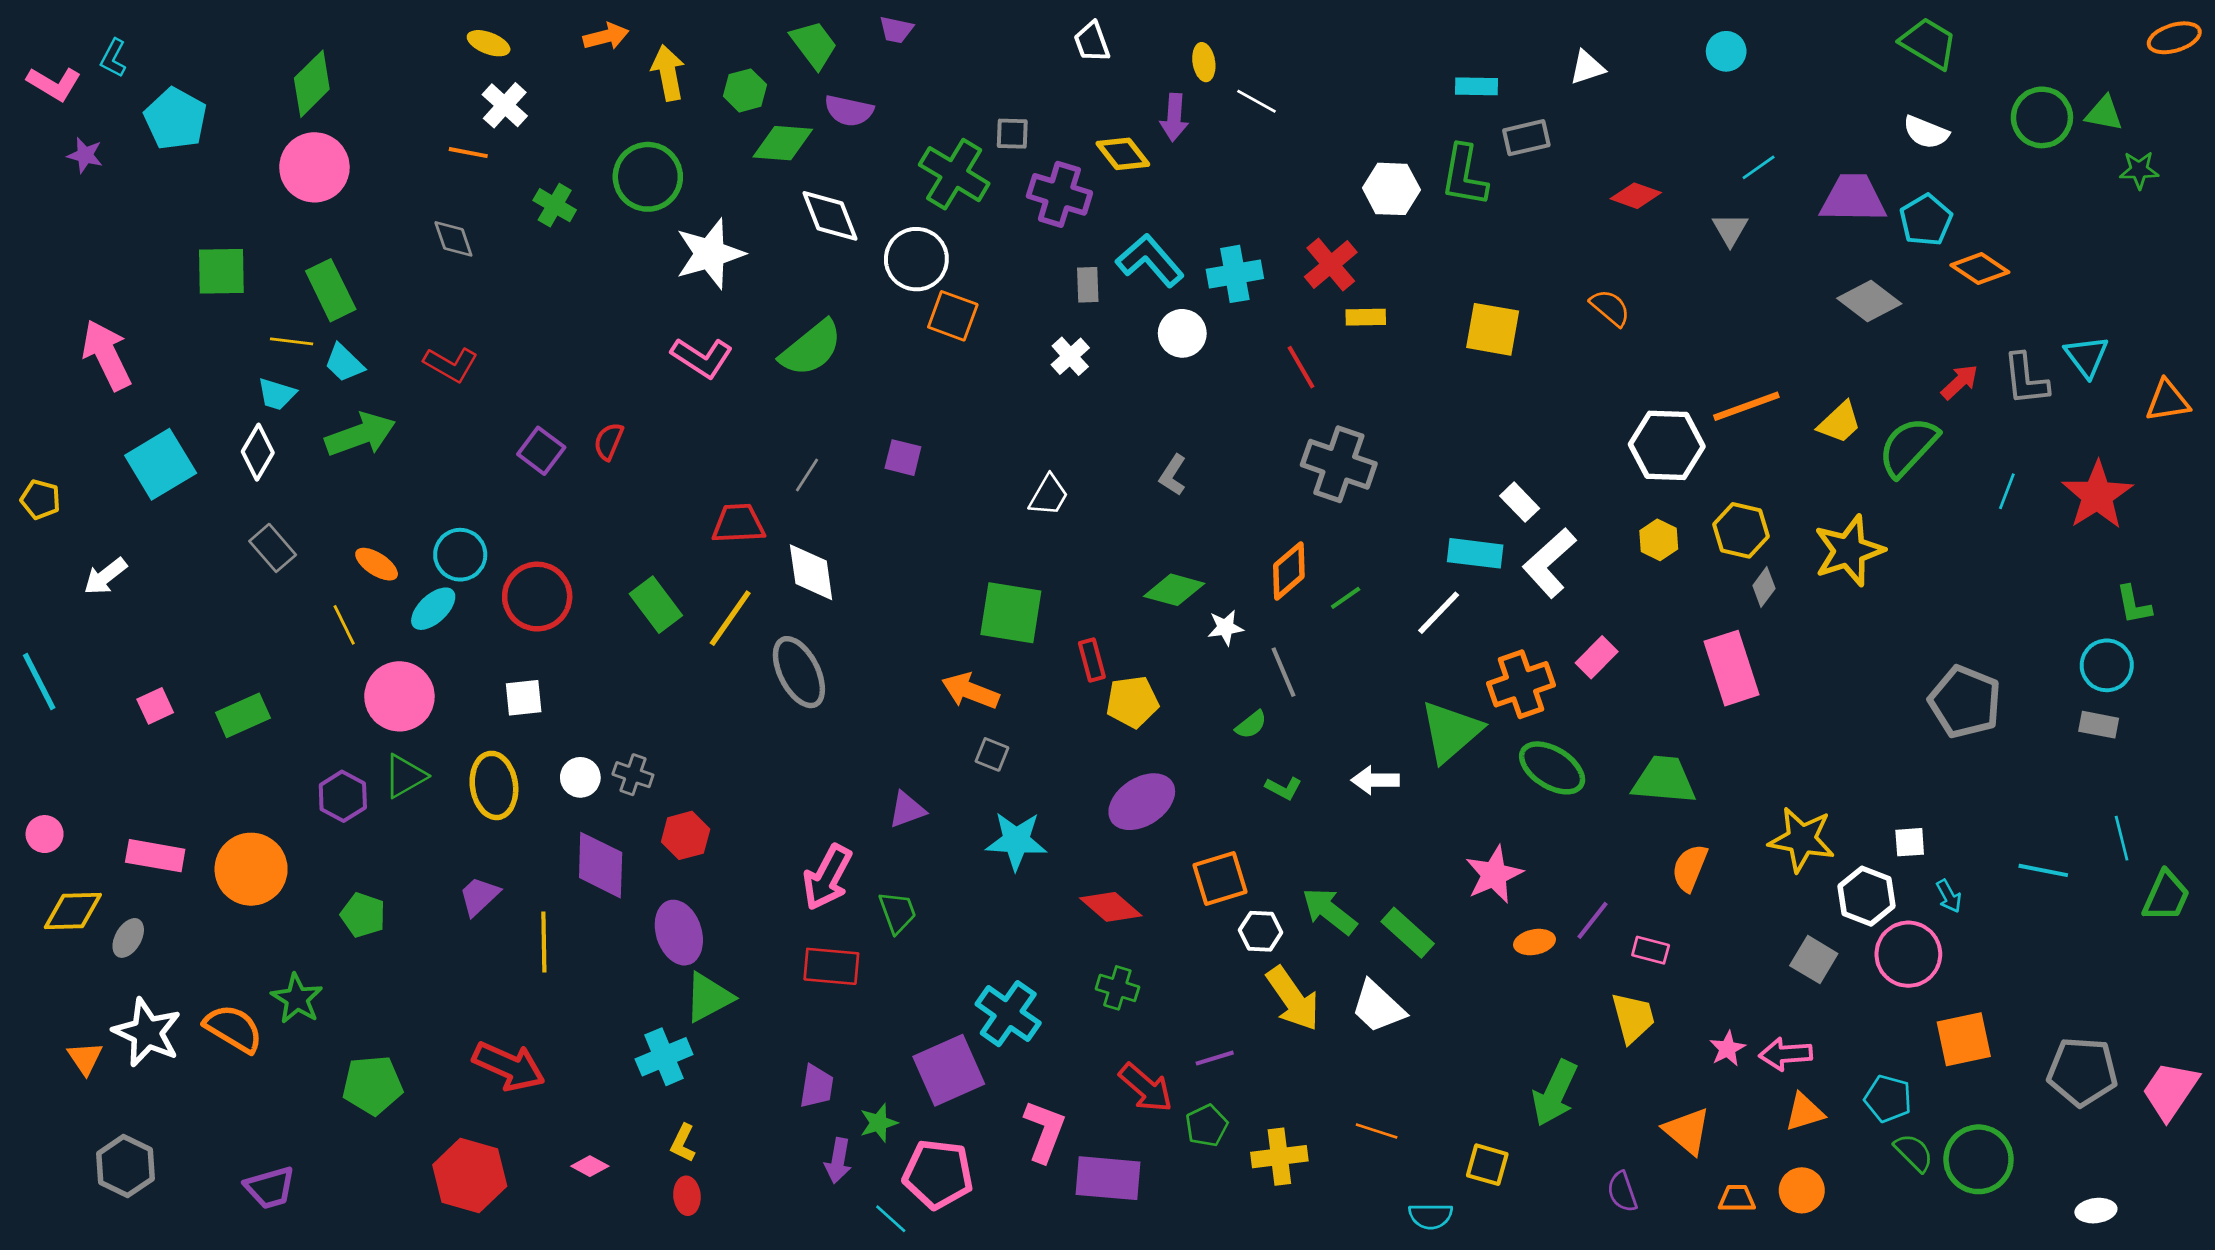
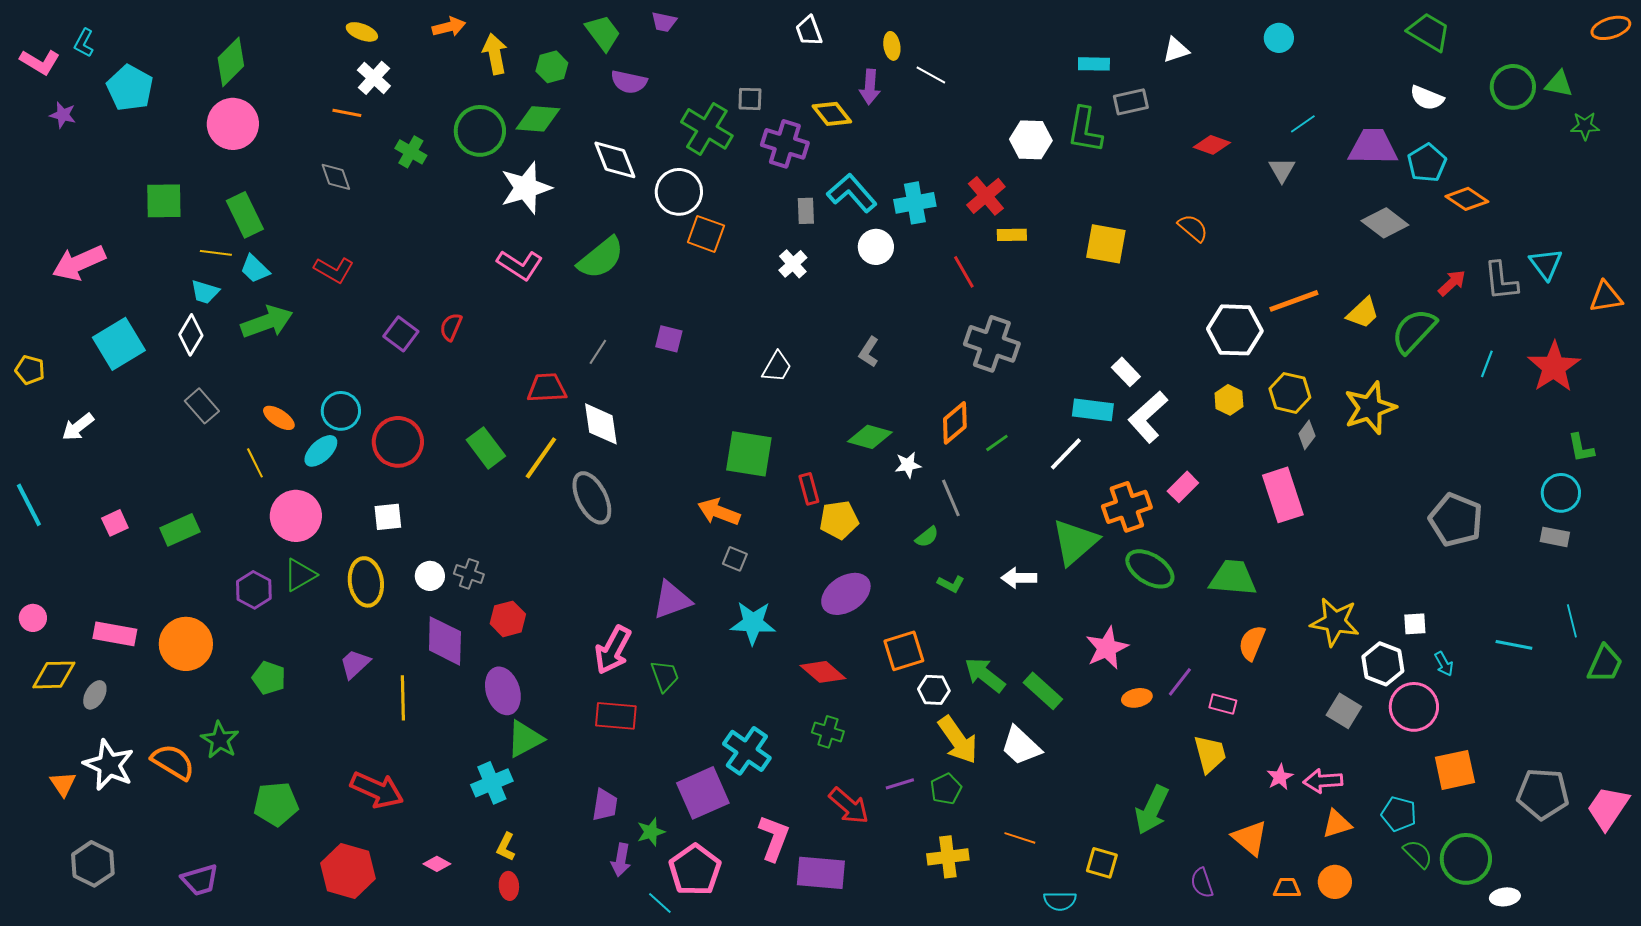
green diamond: (783, 143) -> (538, 119), moved
pink arrow: (107, 355) -> (79, 263), turned -88
purple triangle: (907, 810) -> (672, 600), size x1.4
green pentagon: (1207, 1126) -> (946, 789), moved
pink pentagon: (938, 1174) -> (695, 870), turned 30
white ellipse: (2096, 1211) -> (1505, 897), moved

